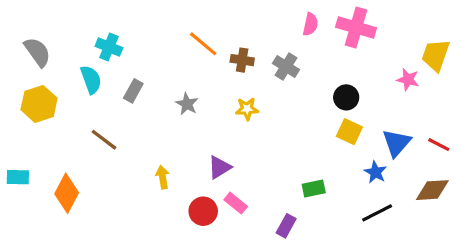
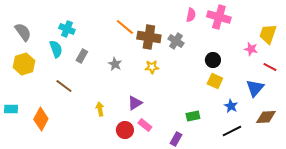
brown cross: (242, 60) -> (149, 37), size x1.6
blue triangle: (397, 143) -> (255, 88), moved
red line: (439, 145) -> (270, 67), moved

